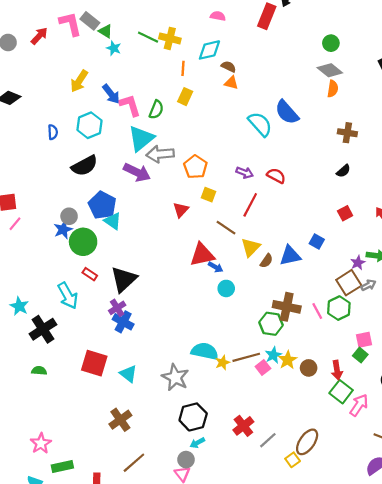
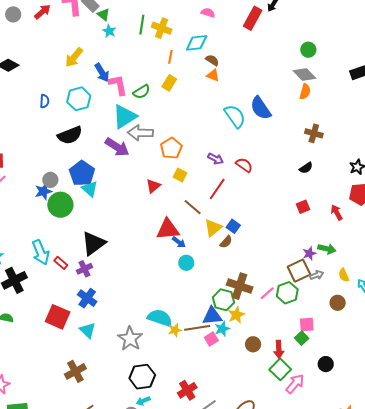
green line: (148, 37) -> (142, 25), turned 66
green semicircle: (156, 110) -> (142, 92), turned 30
blue square: (317, 242) -> (233, 226), moved
blue triangle: (290, 256) -> (212, 316), moved
red rectangle: (90, 274) -> (61, 263), moved
pink line: (317, 311) -> (267, 293), turned 70
blue cross: (123, 322) -> (87, 298), moved
yellow star: (288, 360) -> (236, 315), moved

